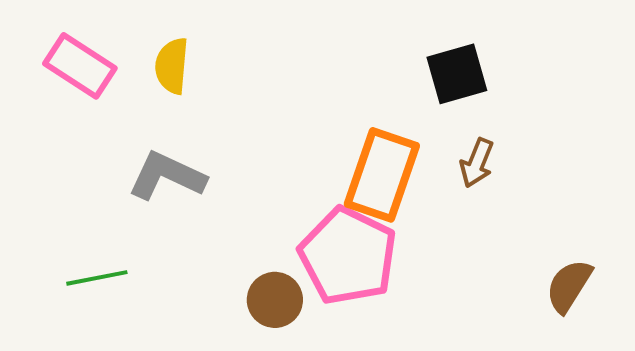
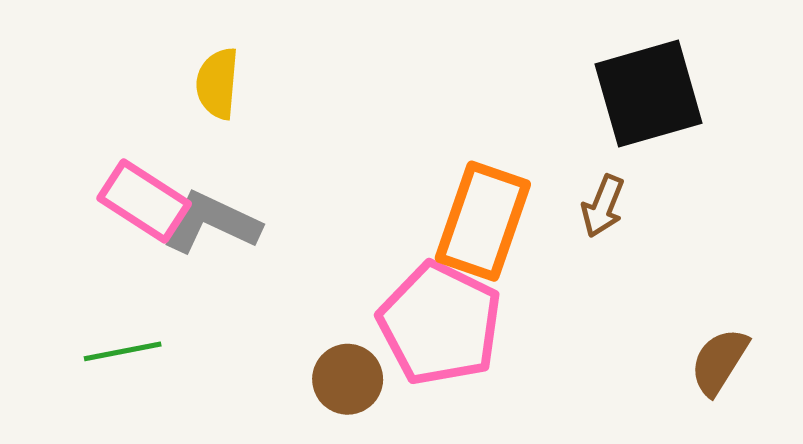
pink rectangle: (80, 66) -> (144, 201), moved
black square: (457, 74) -> (648, 94), moved, size x1.4

